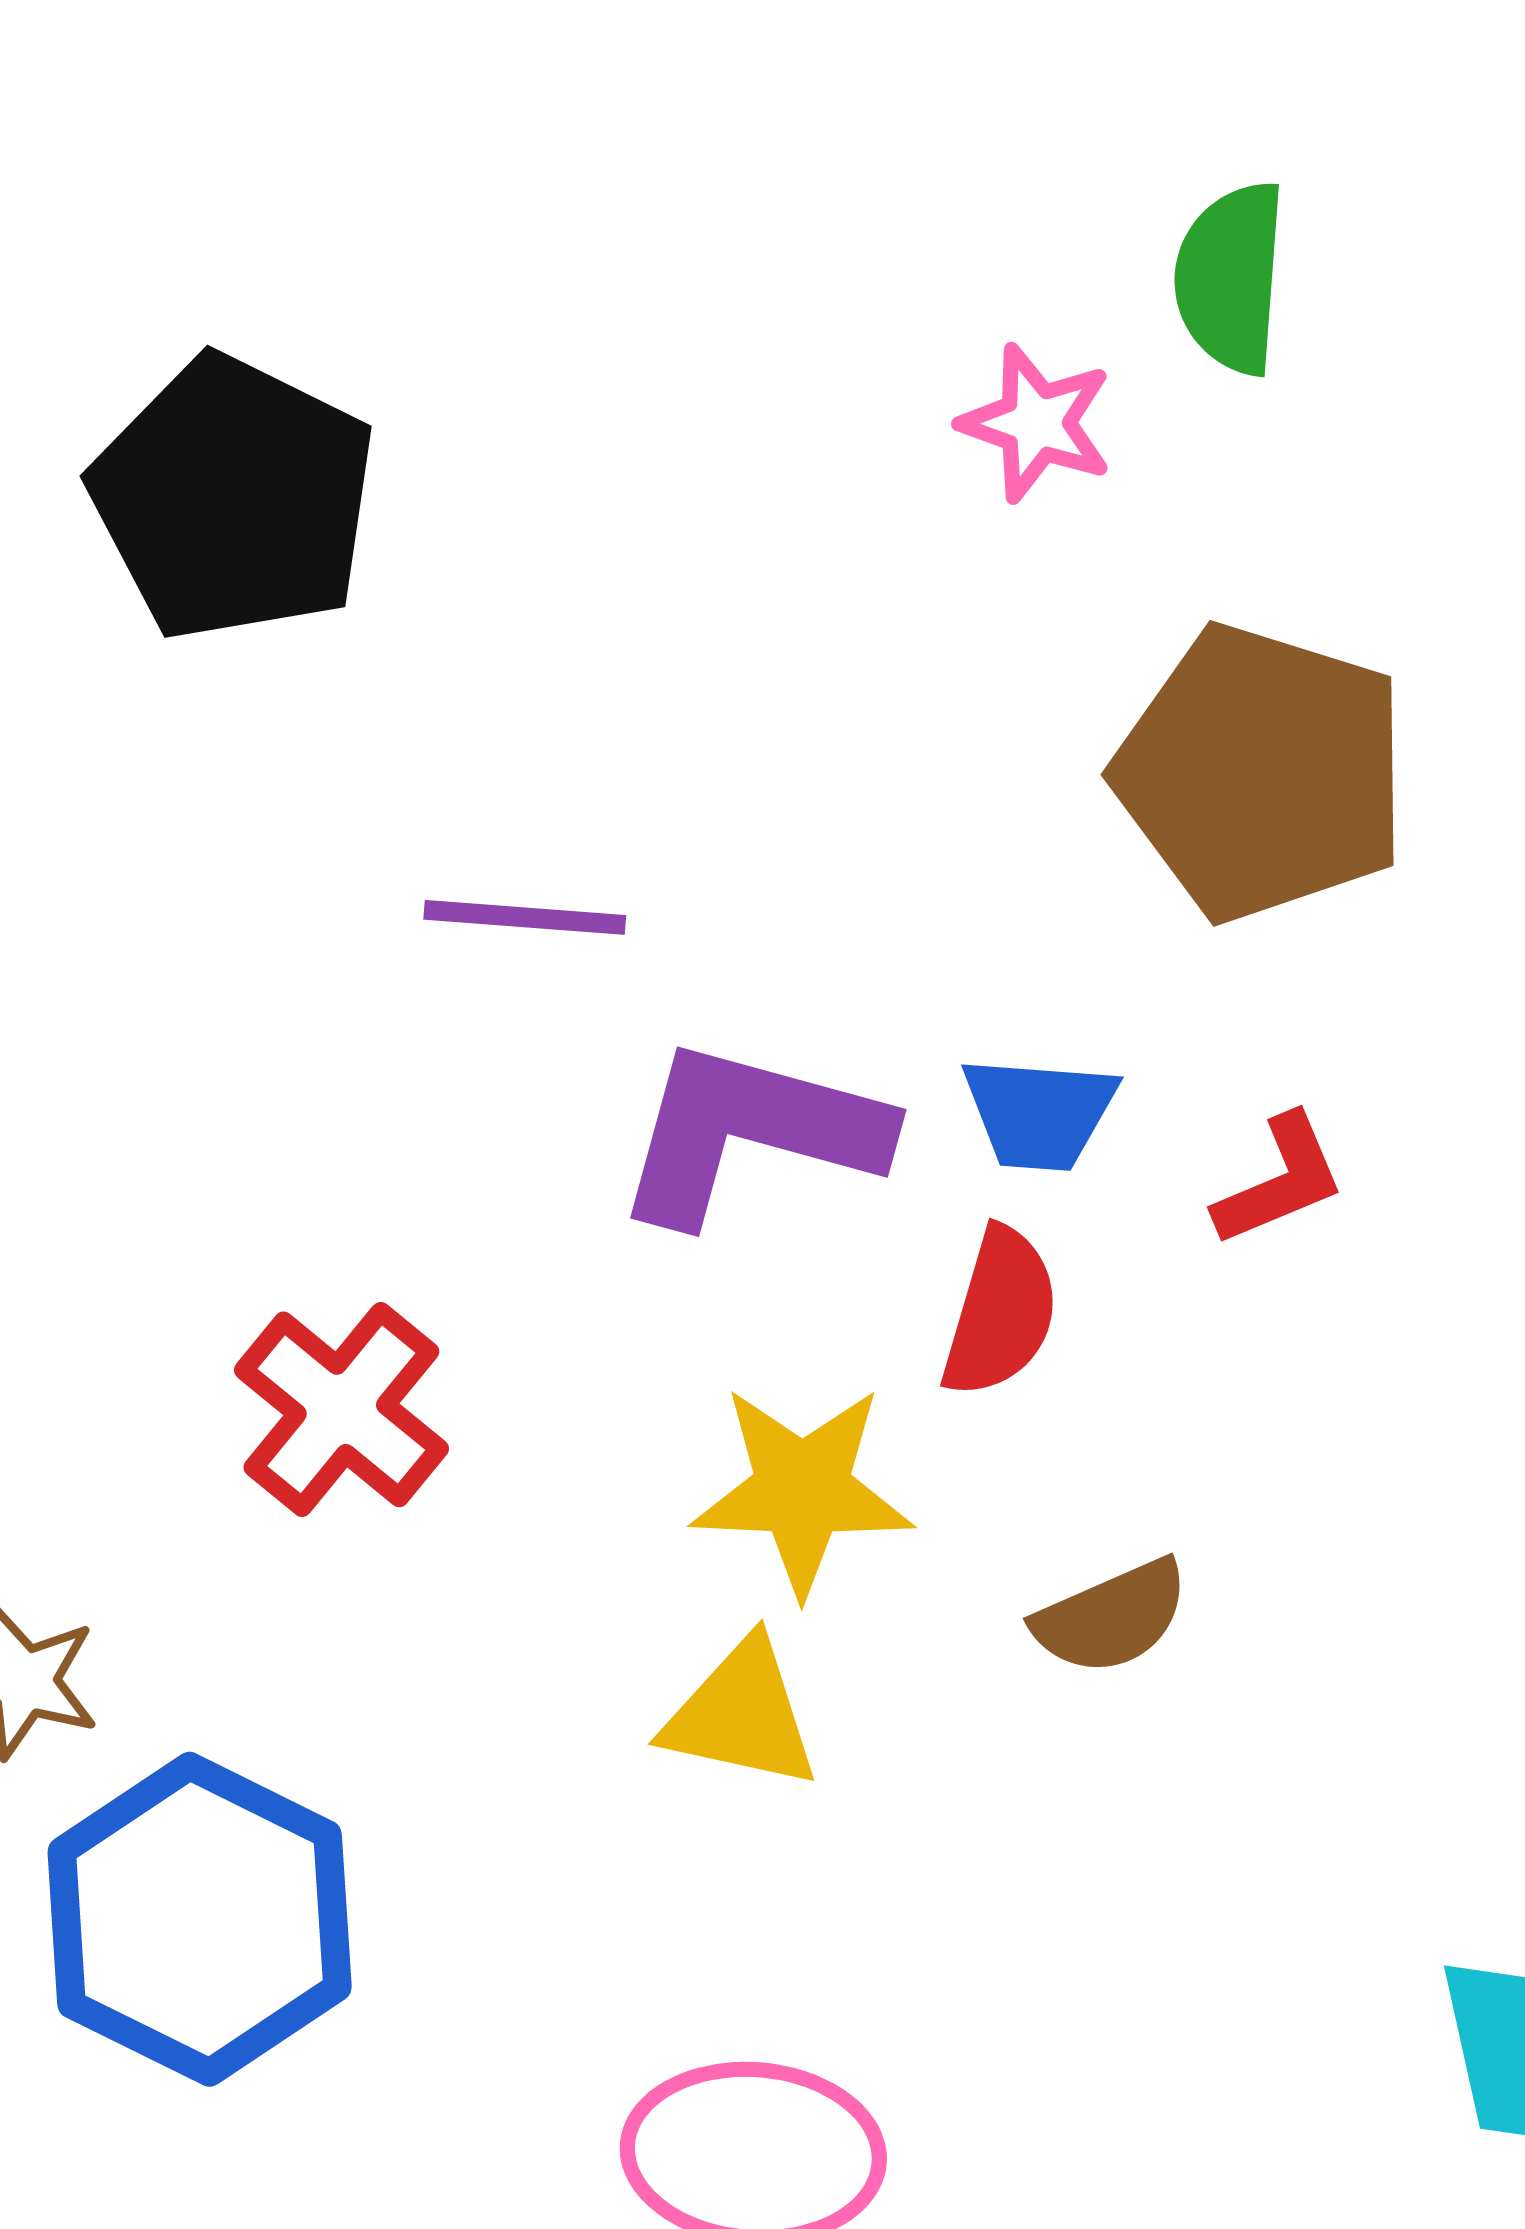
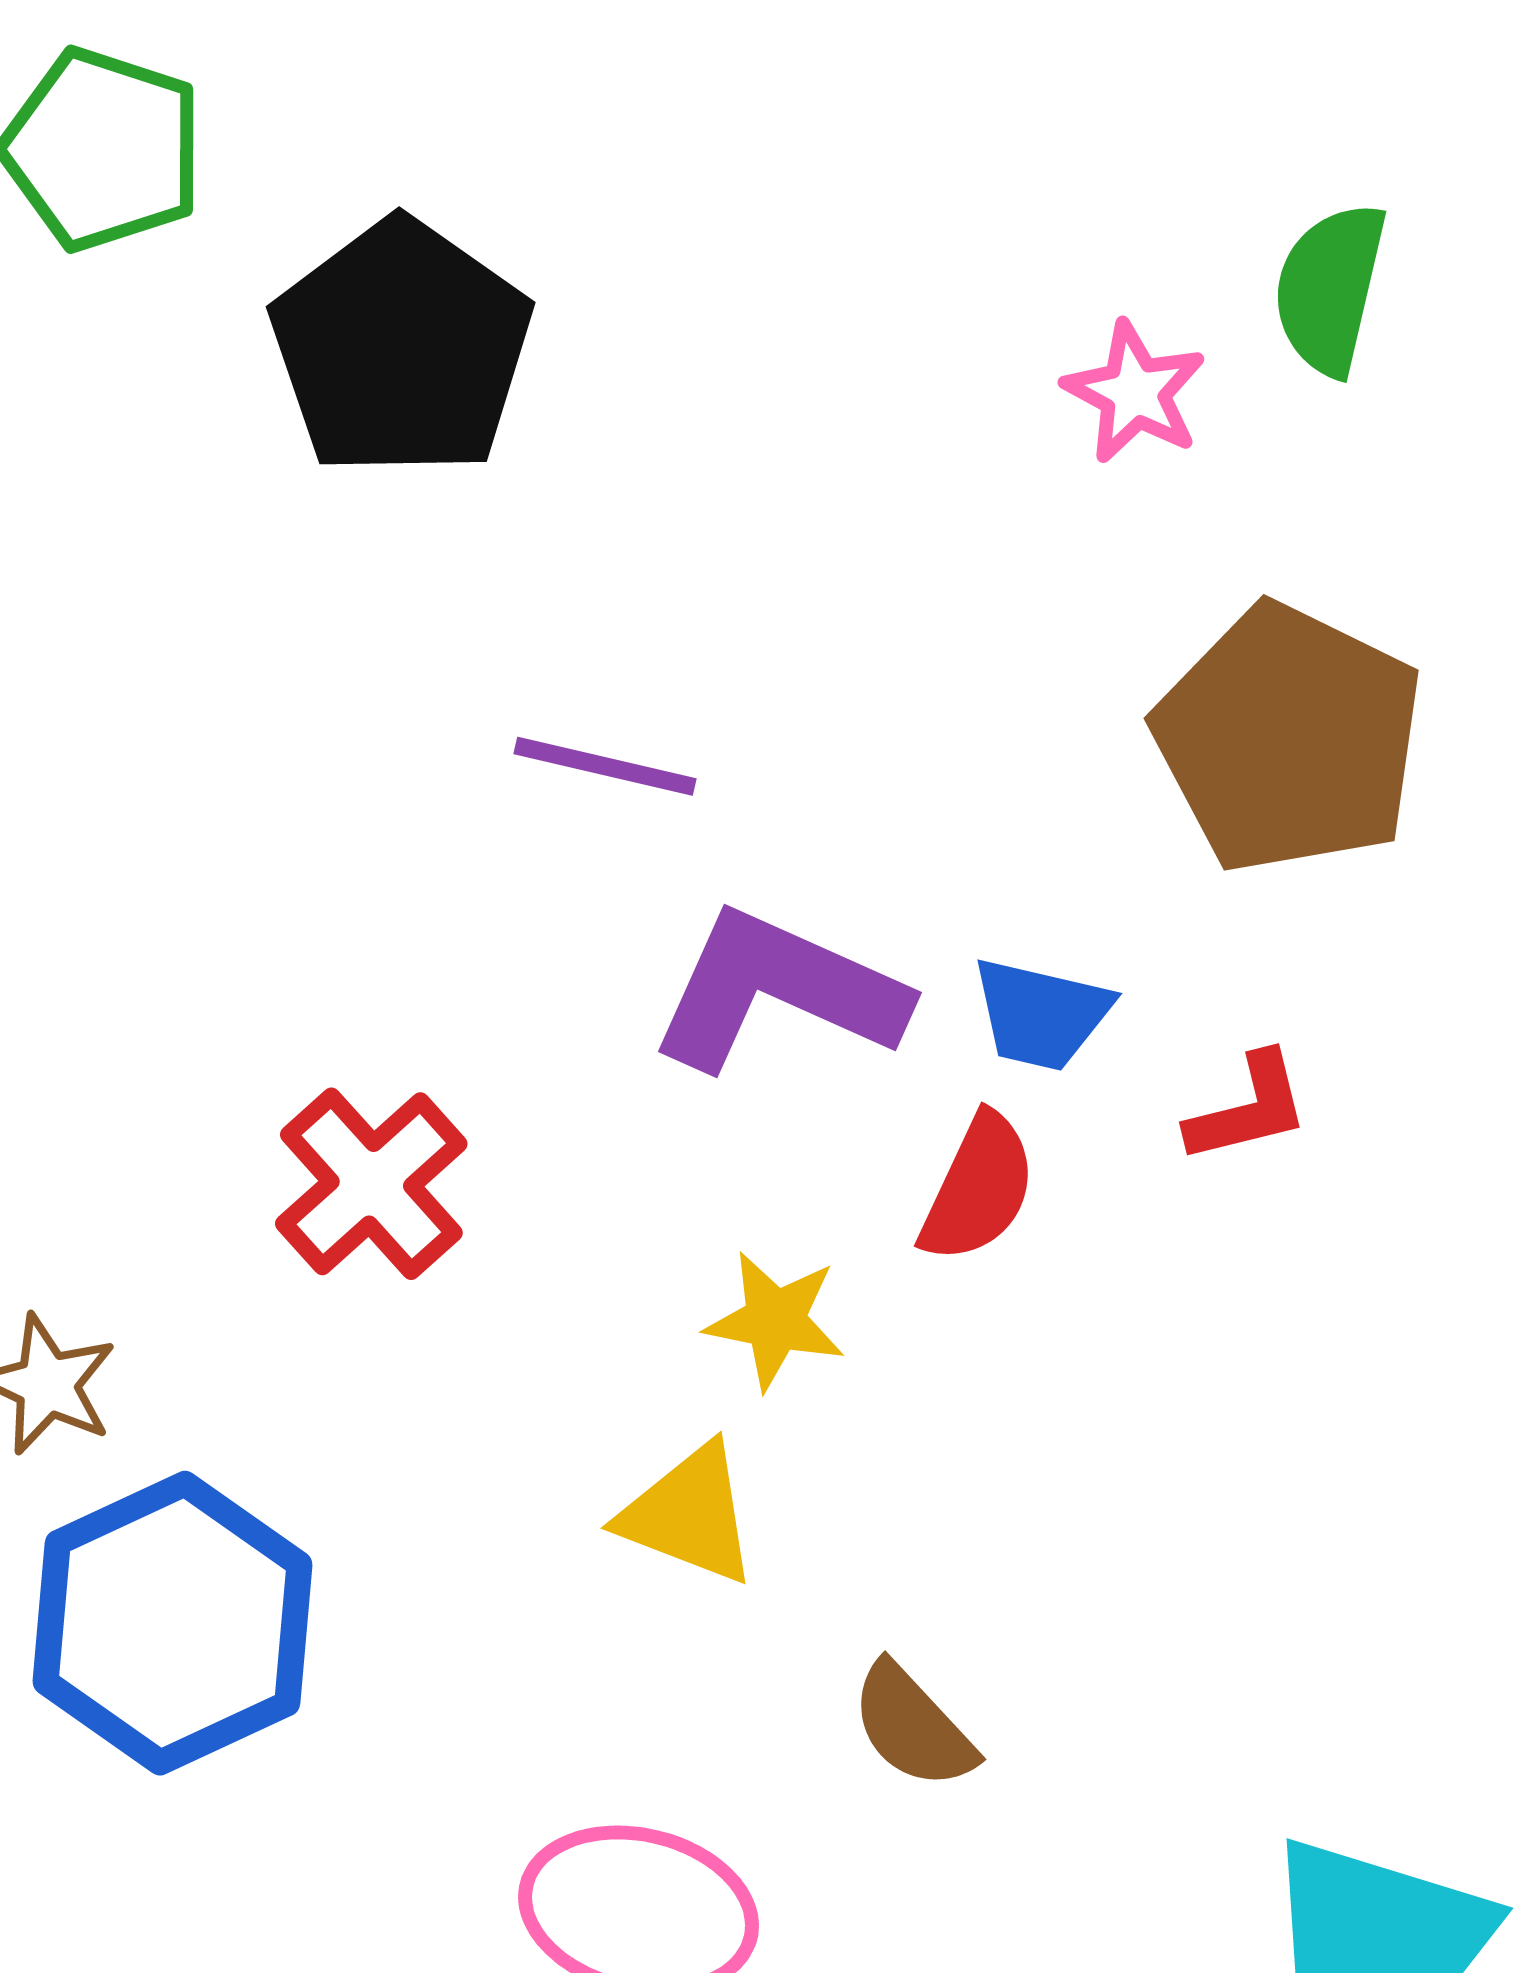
yellow star: (802, 1490) -> (775, 1320), size x0.7
brown semicircle: (1111, 1617) -> (913, 1726), moved, turned 62

